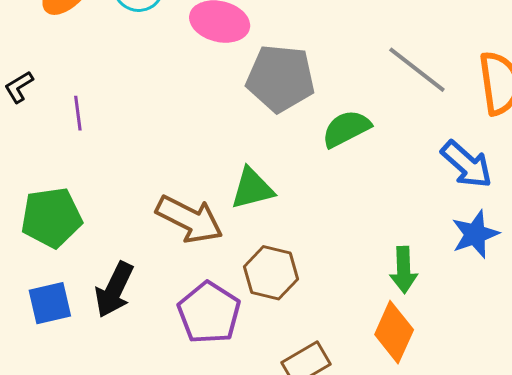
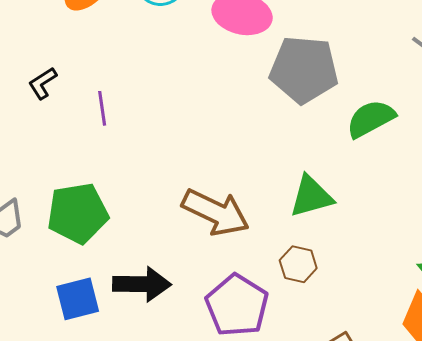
green triangle: (252, 188) -> (311, 196), moved
brown hexagon: (271, 273) -> (298, 264), size x0.7
black arrow: (114, 290) -> (142, 284), turned -114

